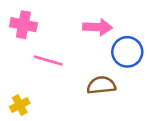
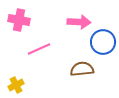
pink line: (48, 60) -> (39, 49), turned -40

